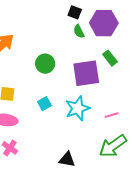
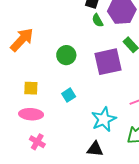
cyan star: (78, 108) -> (104, 119), moved

